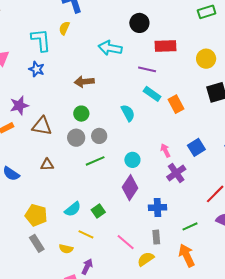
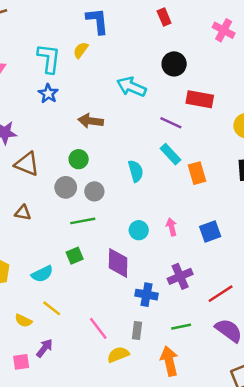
blue star: (37, 69) -> (48, 94), moved
cyan circle: (132, 160) -> (139, 230), moved
purple cross: (176, 173) -> (180, 276), moved
purple diamond: (130, 188) -> (118, 263), turned -45
green square: (98, 211) -> (75, 256), moved

